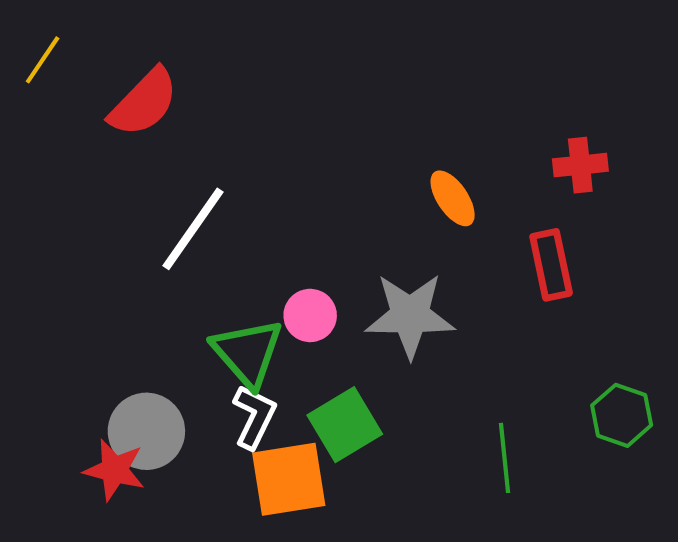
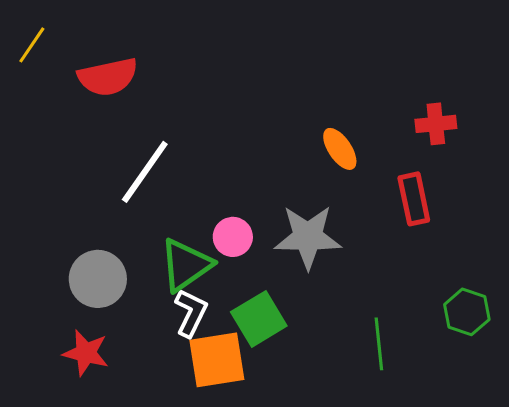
red semicircle: (144, 102) -> (108, 77), turned 34
green triangle: (248, 353) -> (186, 265), turned 36
gray circle: (146, 431) -> (98, 279), moved

